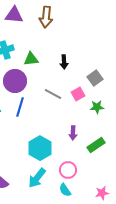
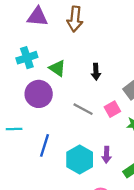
green triangle: (31, 59) -> (57, 68), turned 42
blue line: (20, 107) -> (44, 145), moved
cyan hexagon: (40, 148) -> (80, 159), moved

